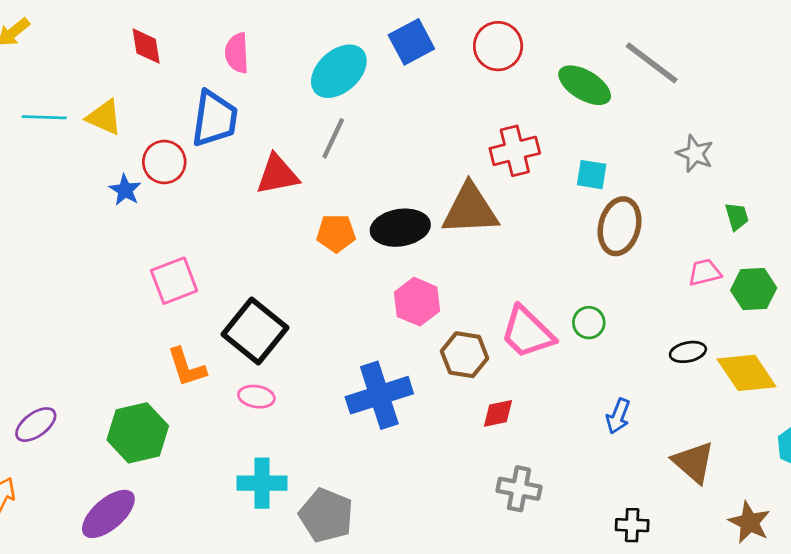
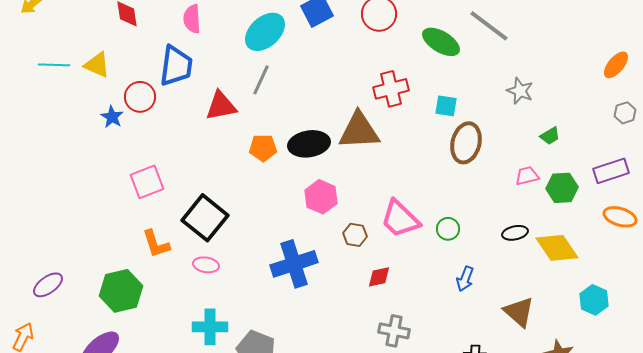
green trapezoid: (737, 216) -> (550, 136), turned 75
green circle: (589, 323) -> (448, 229), moved
brown hexagon: (465, 355) -> (355, 235), size x0.7

